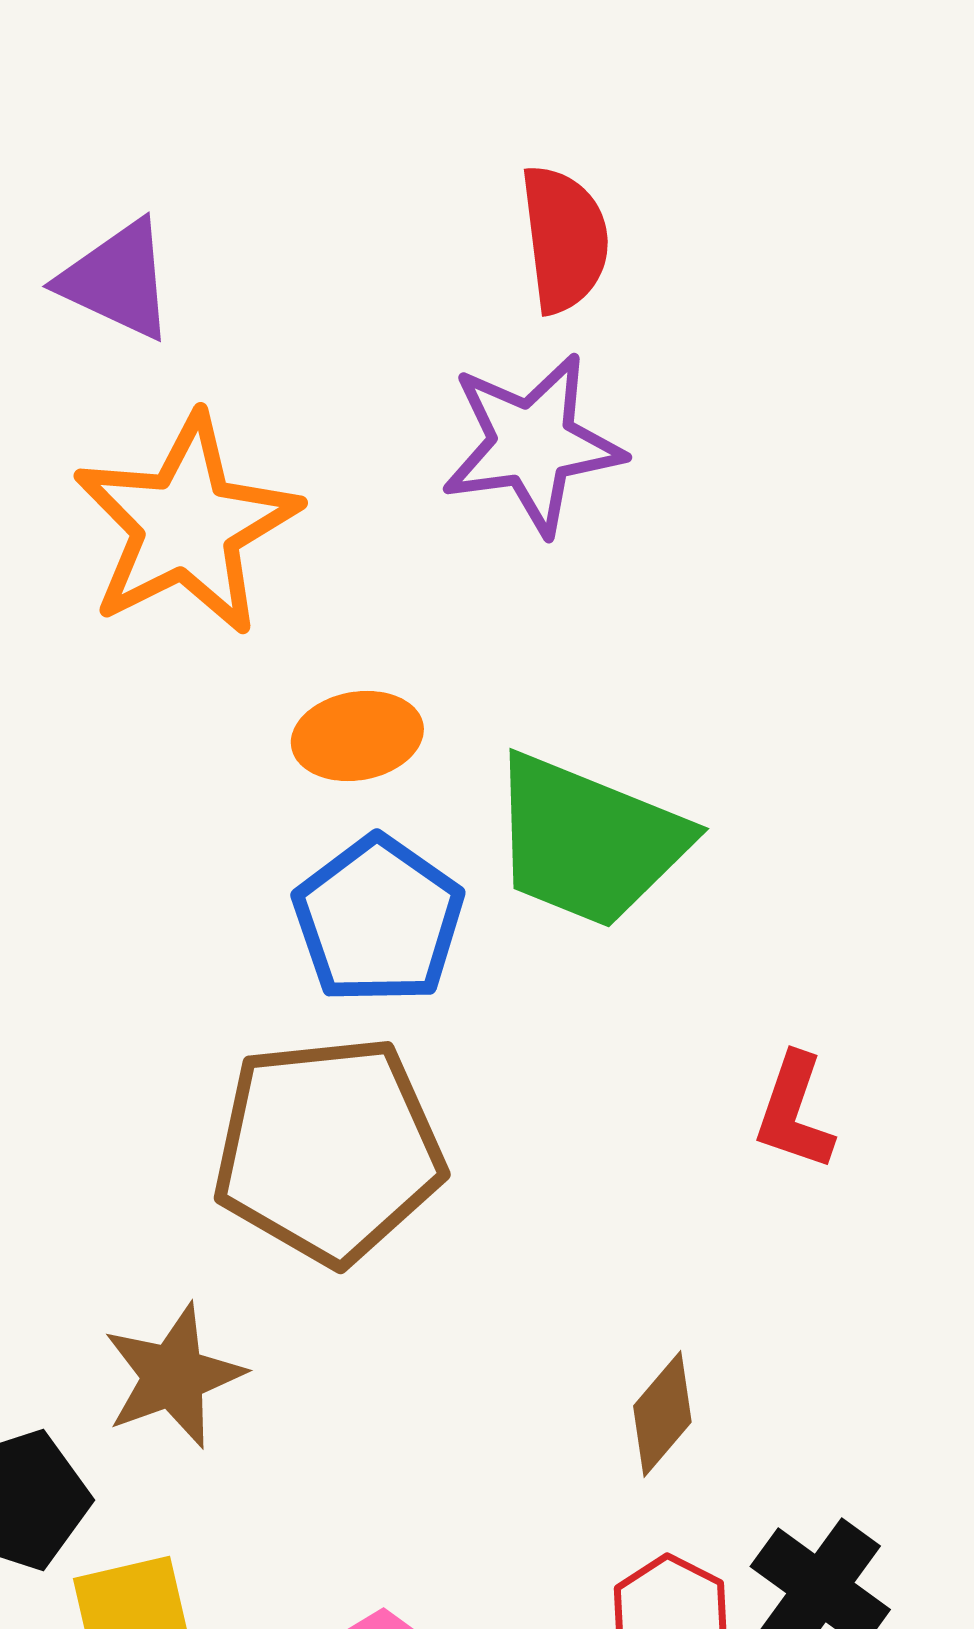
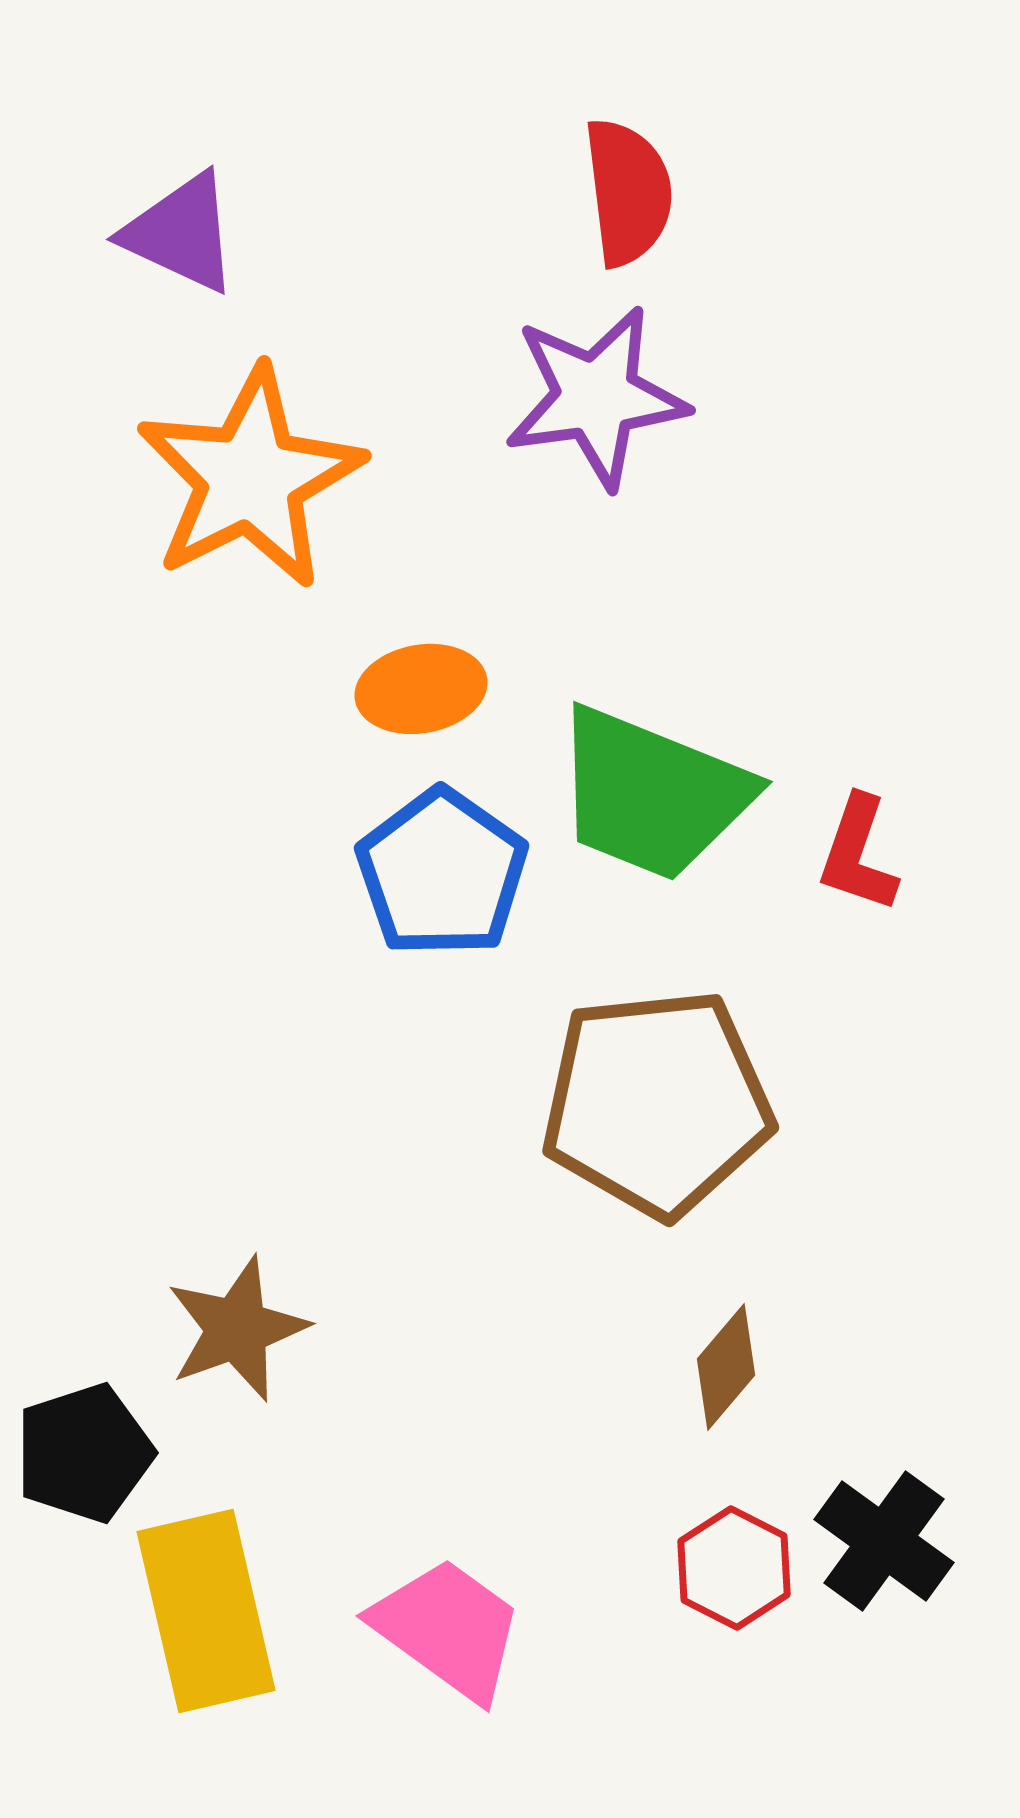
red L-shape: (794, 1112) -> (858, 854), moved
brown pentagon: (328, 1150) -> (657, 1103), moved

